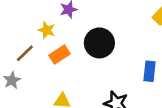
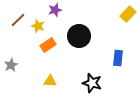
brown line: (25, 53) -> (18, 20), moved

